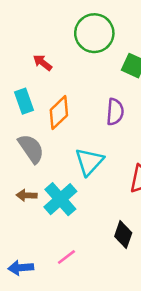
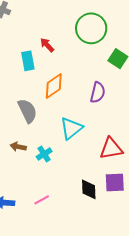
cyan rectangle: (24, 101) -> (28, 61), moved
cyan cross: (60, 199) -> (44, 154), size x0.6
black diamond: (123, 235) -> (89, 189), turned -30

